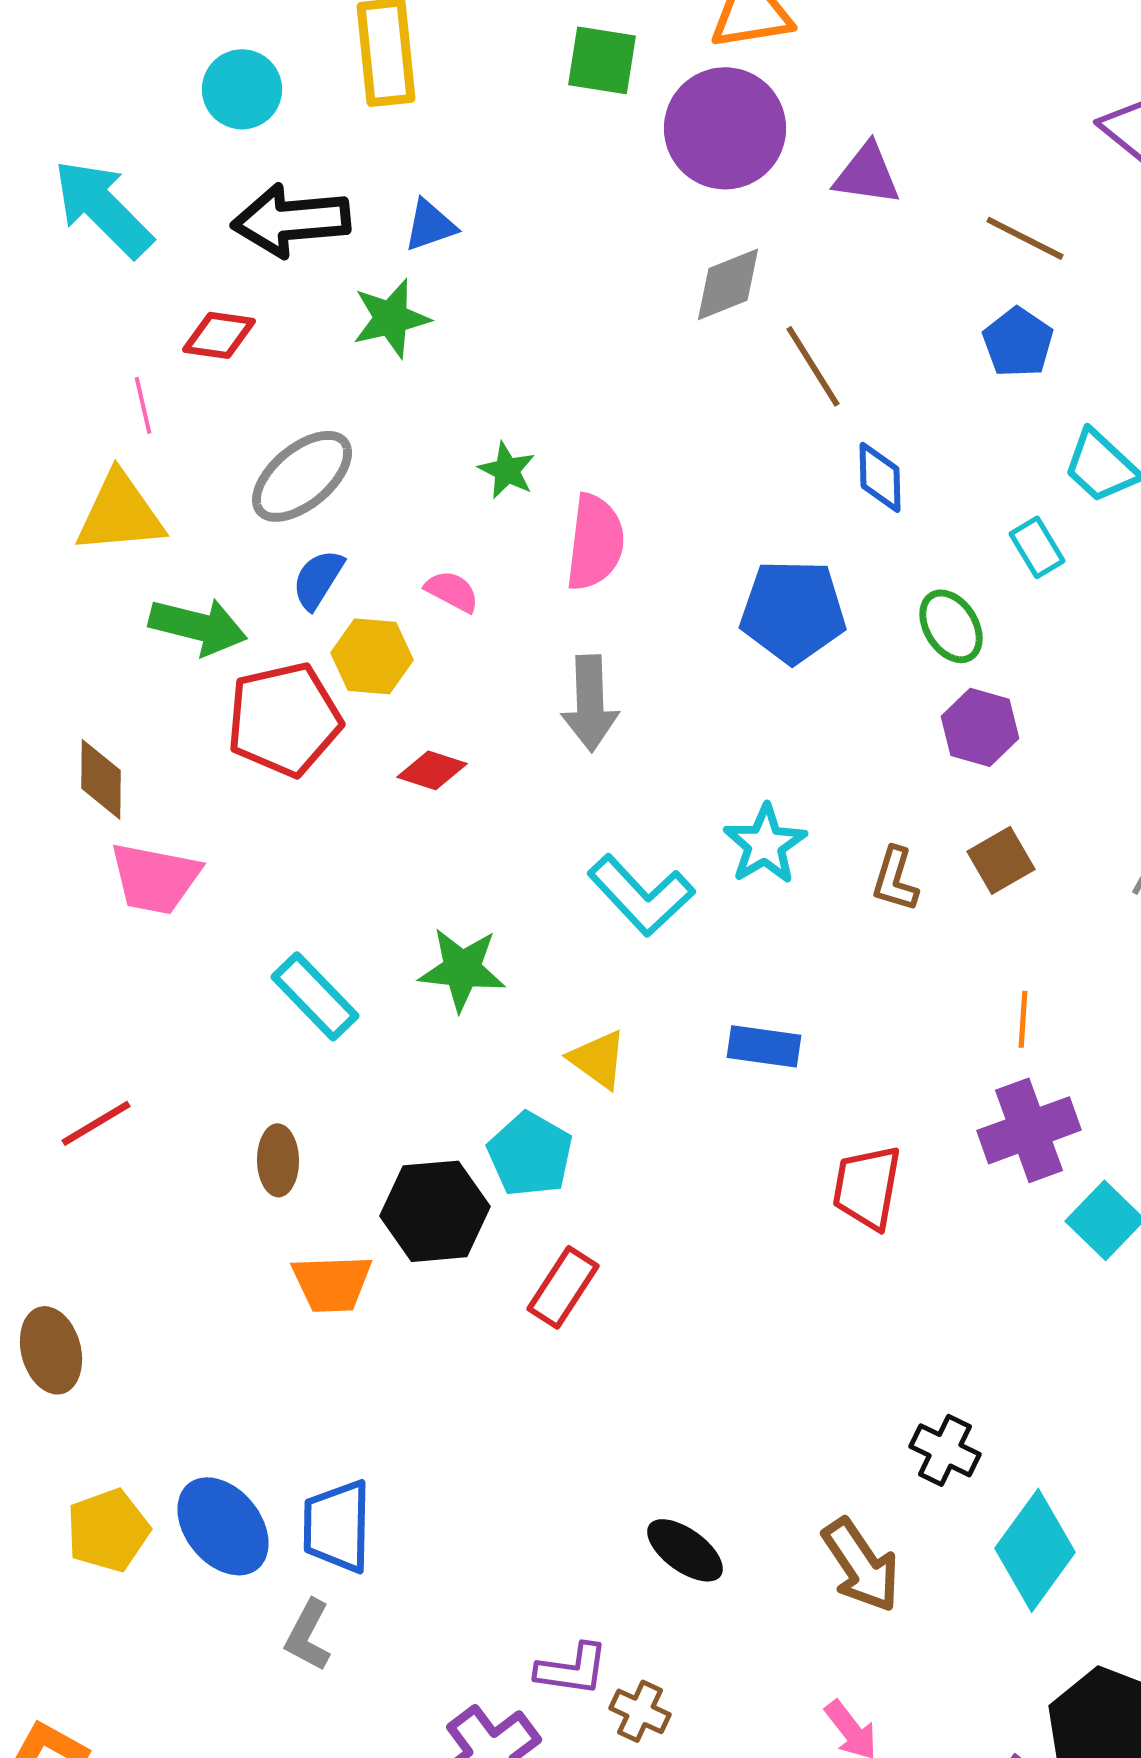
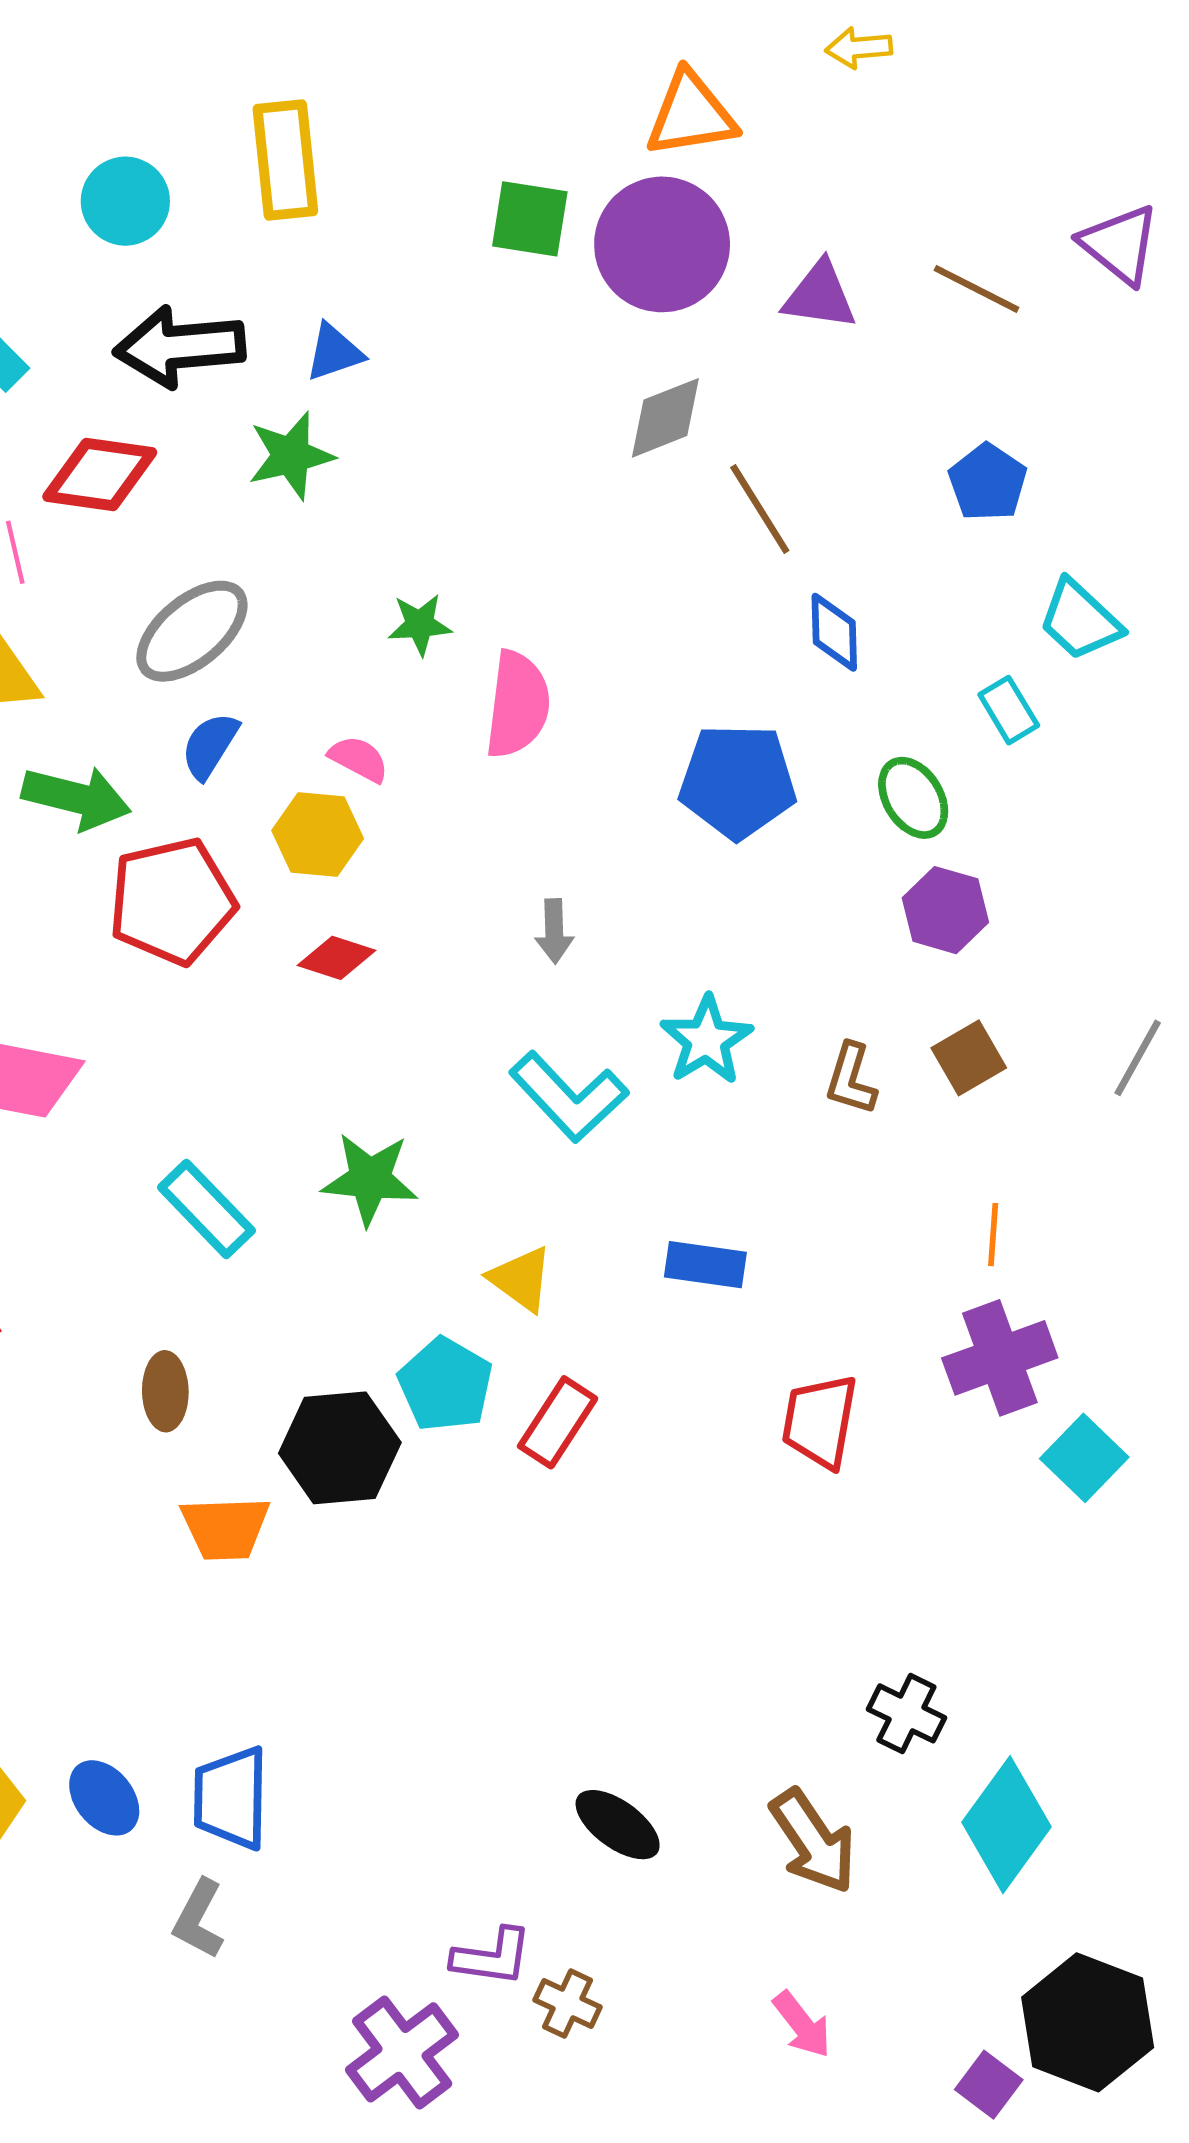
green square: (602, 60) -> (530, 219), moved
brown line: (1025, 238) -> (976, 289), moved
red diamond: (219, 335) -> (100, 474), size x1.4
green star: (507, 470) -> (420, 624), turned -30
yellow hexagon: (372, 656) -> (318, 835), moved
gray arrow: (590, 703) -> (554, 931), moved, size x0.6
red rectangle: (563, 1287) -> (558, 1422), moved
blue ellipse: (223, 1526) -> (104, 1798), size x0.7

